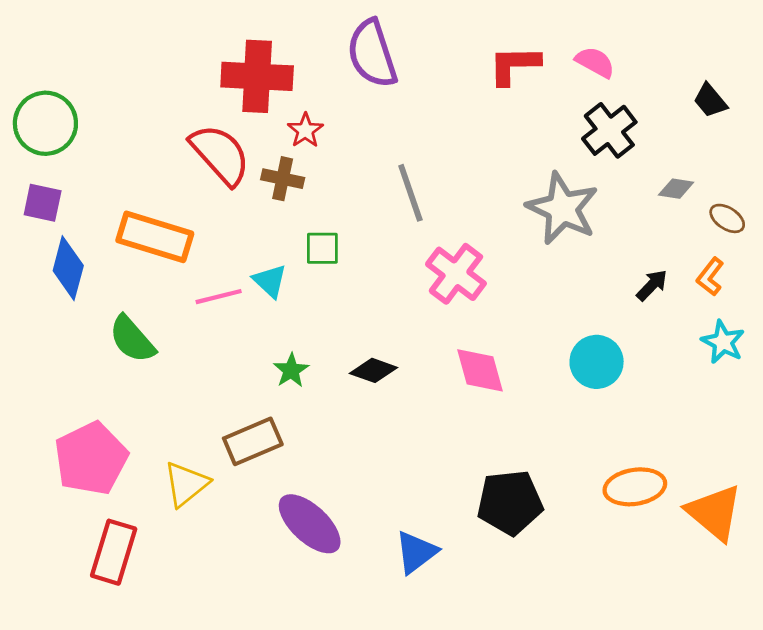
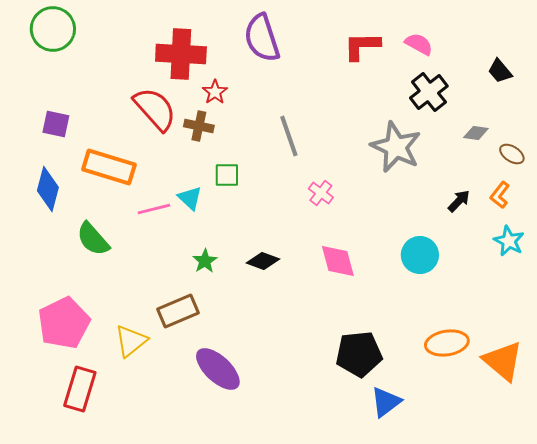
green circle: (45, 123) -> (53, 29), moved
purple square: (43, 203) -> (56, 124), moved
pink cross: (456, 274) -> (321, 193), size x0.6
blue triangle: (416, 552) -> (386, 402), moved

